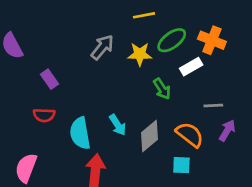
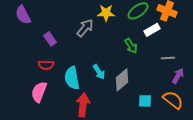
gray arrow: (102, 47) -> (85, 28), moved
yellow star: (140, 54) -> (106, 13), moved
orange semicircle: (190, 135) -> (173, 100), moved
pink semicircle: (26, 168) -> (39, 92), moved

